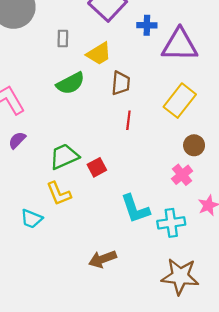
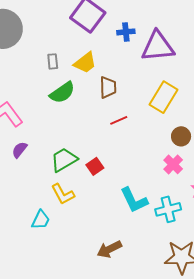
gray rectangle: (63, 38) -> (53, 61), moved
red line: (128, 120) -> (119, 120), turned 66
cyan trapezoid: (31, 219) -> (41, 220), turned -80

